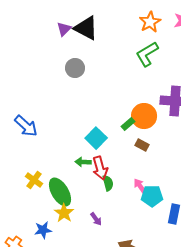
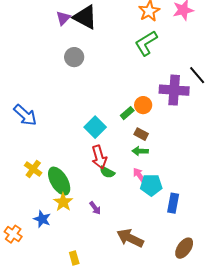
orange circle: (144, 116) -> (143, 105), size x0.7
green arrow: (83, 162) -> (140, 151), moved
green semicircle: (108, 183) -> (107, 172), turned 133
blue star: (43, 230) -> (42, 219), turned 30

